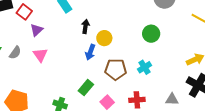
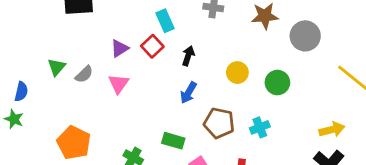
red square: (24, 12) -> (152, 46), moved
yellow circle: (104, 38) -> (237, 73), moved
green rectangle: (86, 88) -> (173, 141), turned 56

